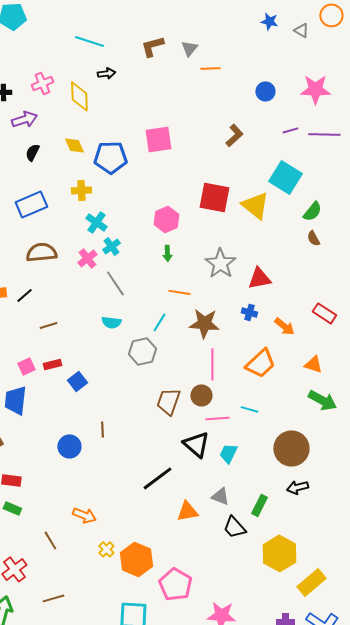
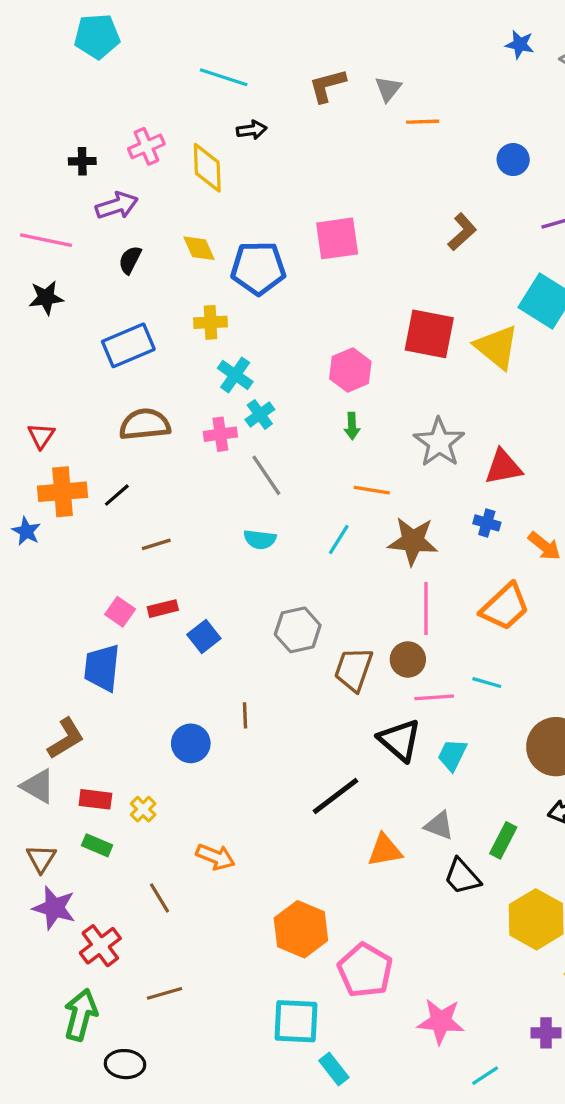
pink cross: (87, 258) -> (220, 434), turned 30
gray hexagon: (142, 351) -> (298, 630), moved
pink square: (26, 366) -> (120, 612), turned -30
yellow cross: (106, 549) -> (143, 809), moved

